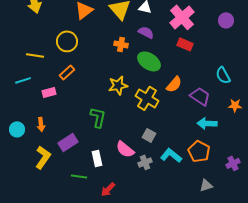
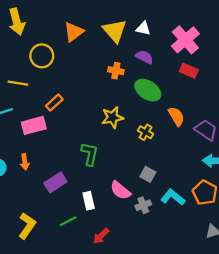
yellow circle: (67, 41) -> (42, 56), moved
orange semicircle: (174, 84) -> (176, 116), turned -72
pink rectangle: (49, 92) -> (34, 125), size x1.5
yellow cross: (147, 98) -> (146, 132), size x0.6
yellow L-shape: (43, 157) -> (27, 226), moved
green line: (79, 176) -> (68, 221), turned -35

